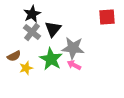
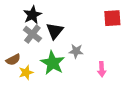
gray star: (73, 48) -> (76, 51), size x0.6
pink arrow: (74, 65) -> (102, 69), moved, turned -120

